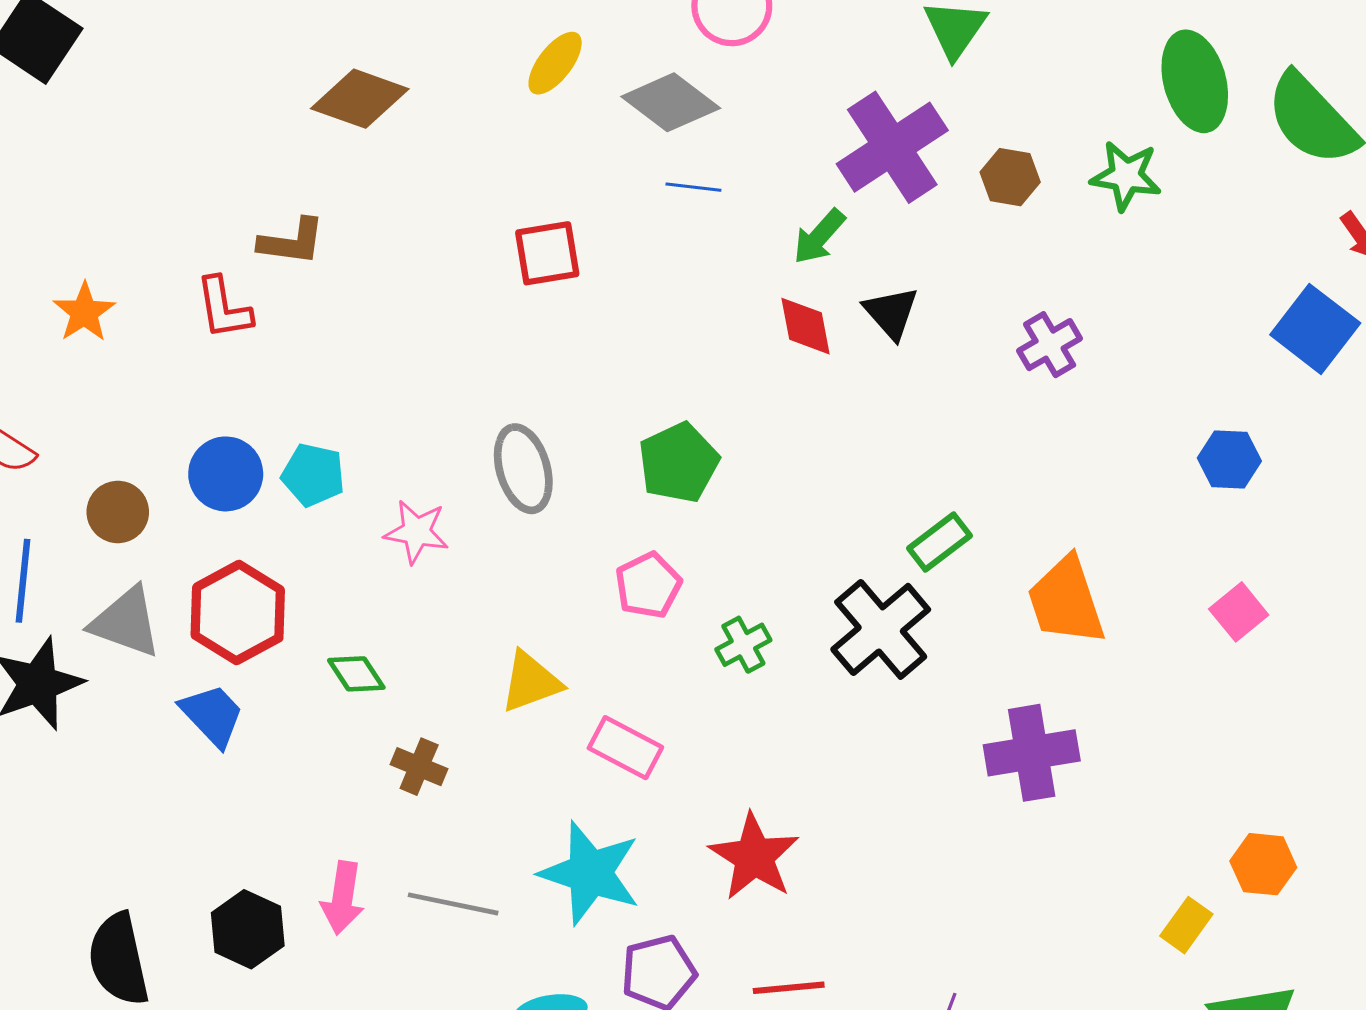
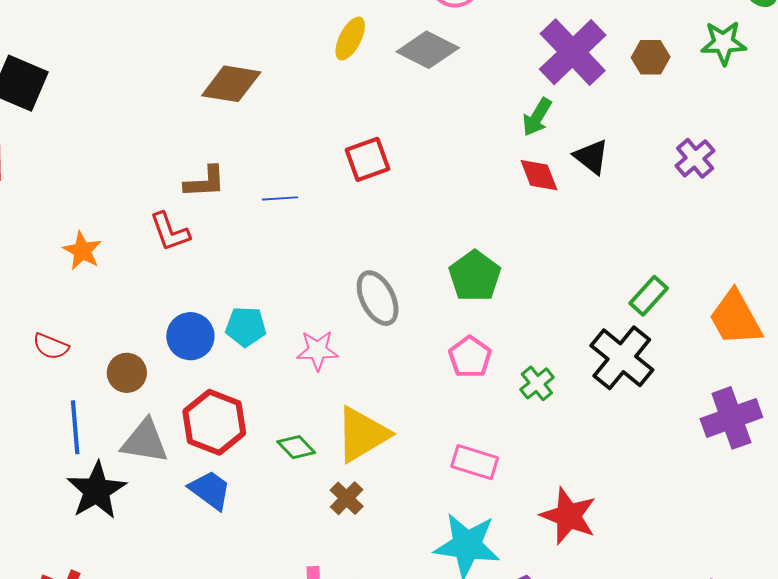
blue line: (693, 187) -> (280, 198), moved
yellow triangle: (531, 682) -> (362, 434), moved, size x1.4
brown cross: (419, 767) -> (347, 498), turned 32

